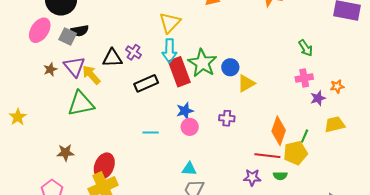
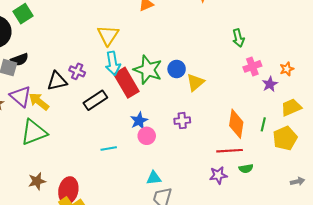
green arrow: (306, 48) -> (238, 38), moved, turned 30
brown star: (65, 153) -> (37, 181), moved
yellow pentagon: (295, 153) -> (285, 138), moved

